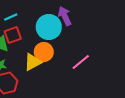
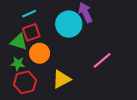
orange circle: (44, 52) -> (40, 53), moved
yellow triangle: (33, 62) -> (61, 79), moved

